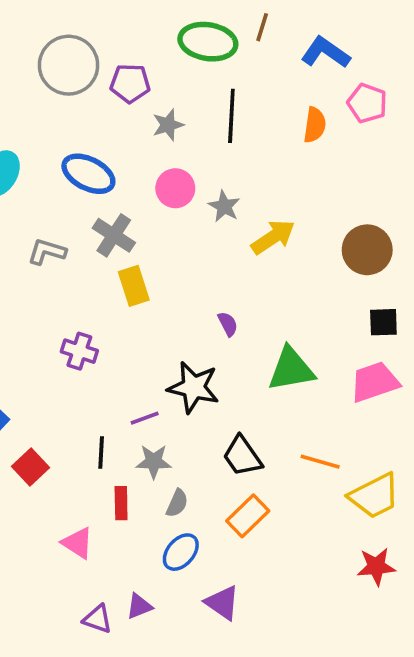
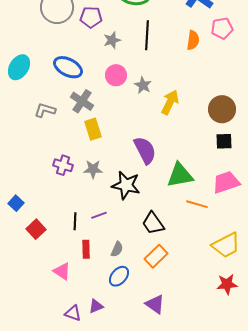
pink pentagon: (367, 103) -> (222, 28), turned -30
yellow arrow: (273, 237) -> (170, 102), turned -30
black square: (383, 322) -> (224, 141), moved
purple semicircle: (228, 324) -> (145, 150), size x2.0
purple line: (145, 418) -> (99, 215), moved
gray star: (154, 462) -> (93, 169), moved
orange line: (320, 462) -> (197, 204), moved
purple triangle: (222, 603) -> (155, 304), moved

